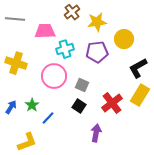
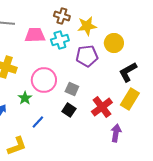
brown cross: (72, 12) -> (62, 16), turned -35
cyan cross: (65, 49) -> (60, 40), moved
green star: (32, 105) -> (25, 98), moved
purple arrow: (96, 133) -> (116, 133), moved

